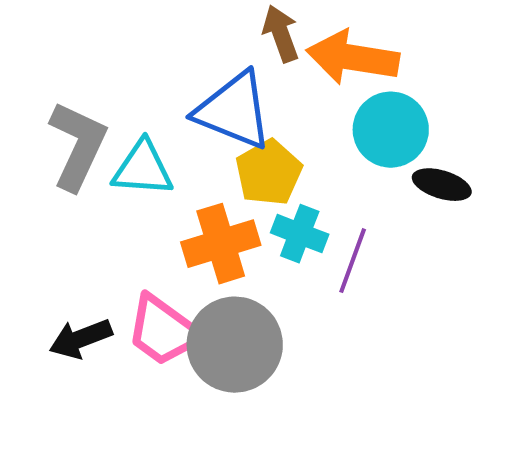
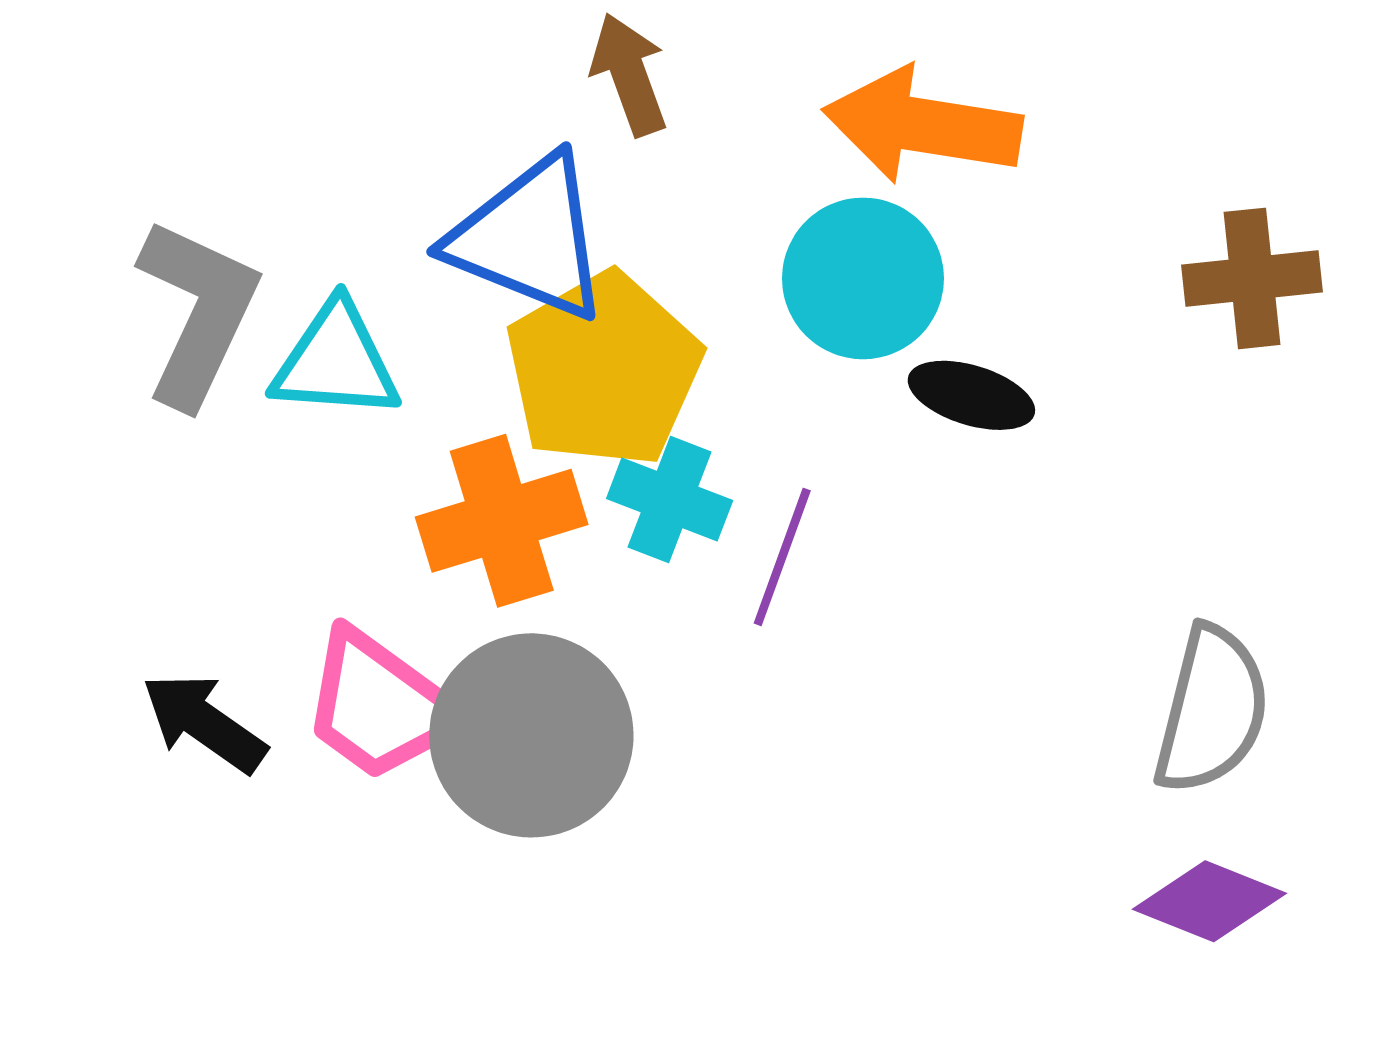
orange arrow: (353, 58) -> (923, 125), moved
yellow pentagon: (269, 173) -> (604, 370), size x1.4
black arrow: (81, 339) -> (204, 723), turned 56

